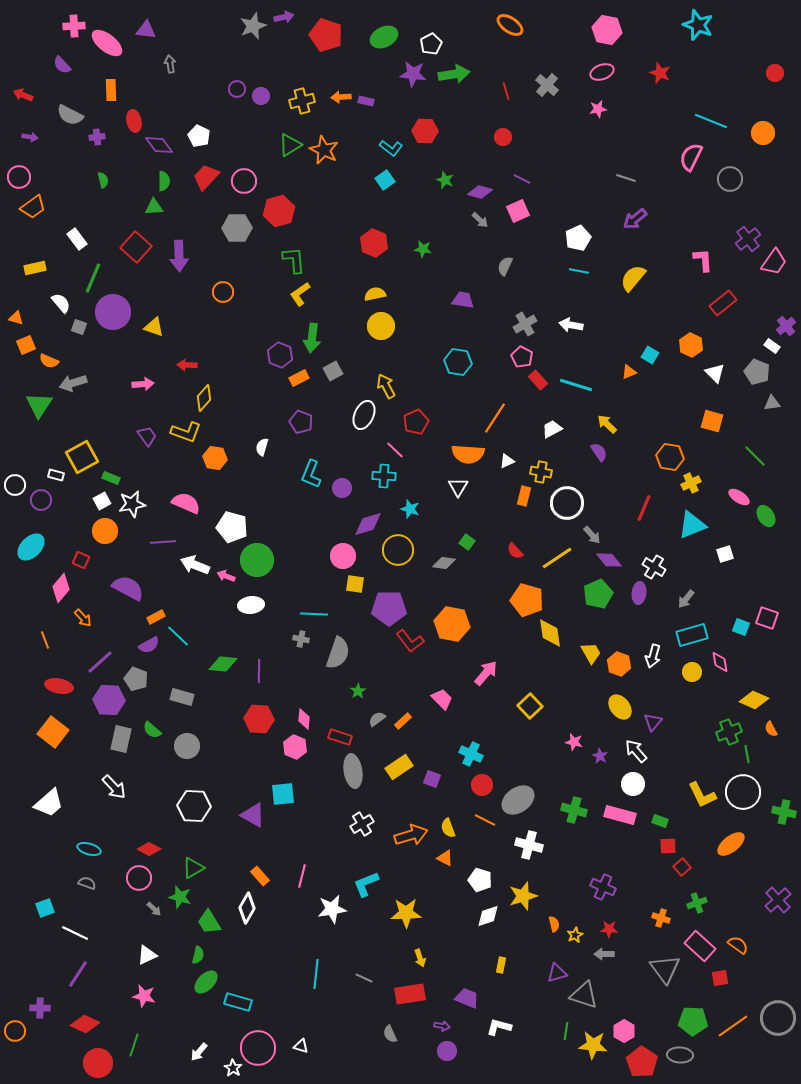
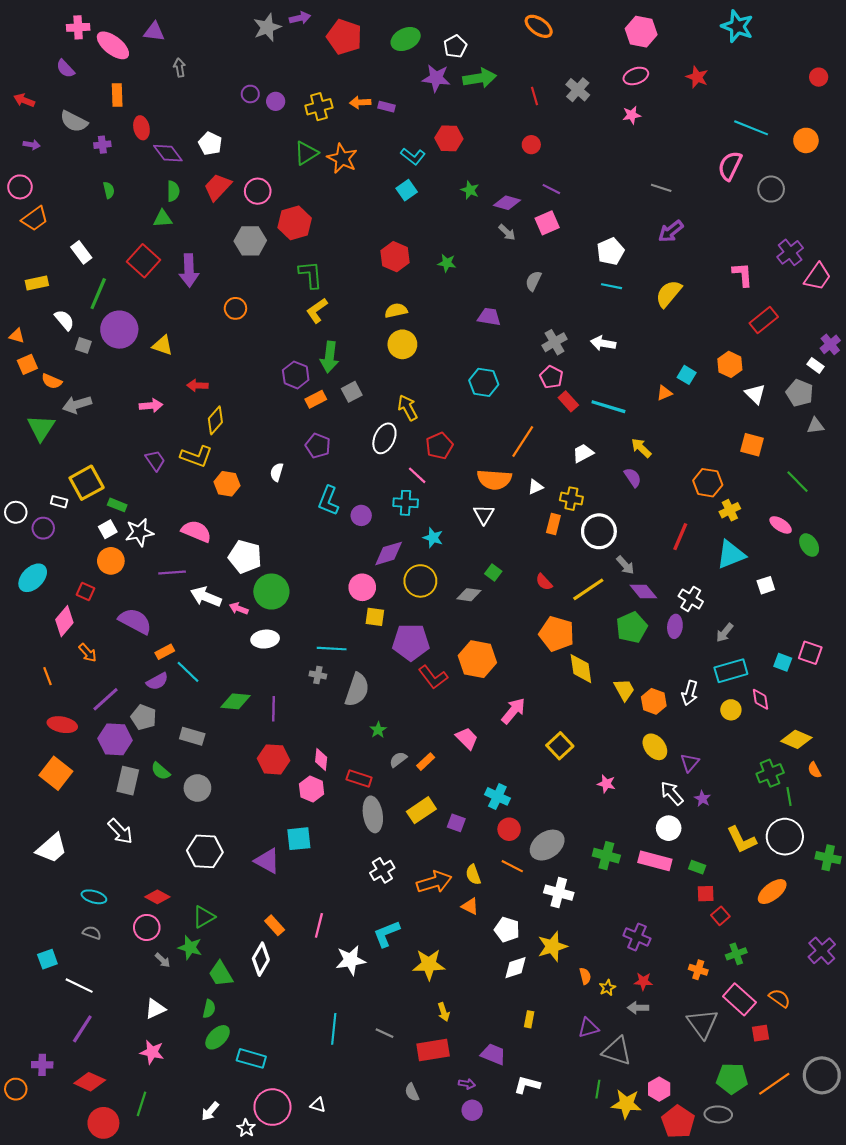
purple star: (600, 756) -> (702, 799), moved

